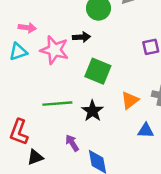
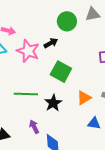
black arrow: (81, 37) -> (51, 43), turned -32

